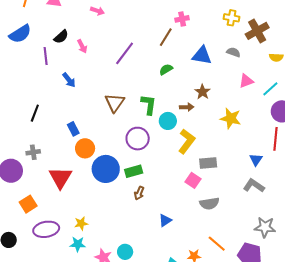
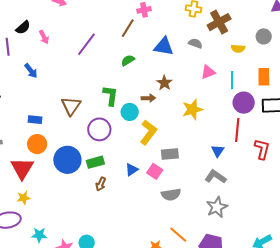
cyan line: (270, 89) -> (232, 80), turned -48
brown triangle: (115, 103) -> (71, 106), moved
yellow star: (231, 118) -> (192, 109), turned -30
blue rectangle: (73, 129) -> (35, 120), turned -56
orange circle: (85, 148) -> (37, 144), moved
blue triangle: (165, 220) -> (132, 170), moved
yellow star: (81, 223) -> (24, 198), moved
gray star: (265, 227) -> (217, 207), moved, turned -30

